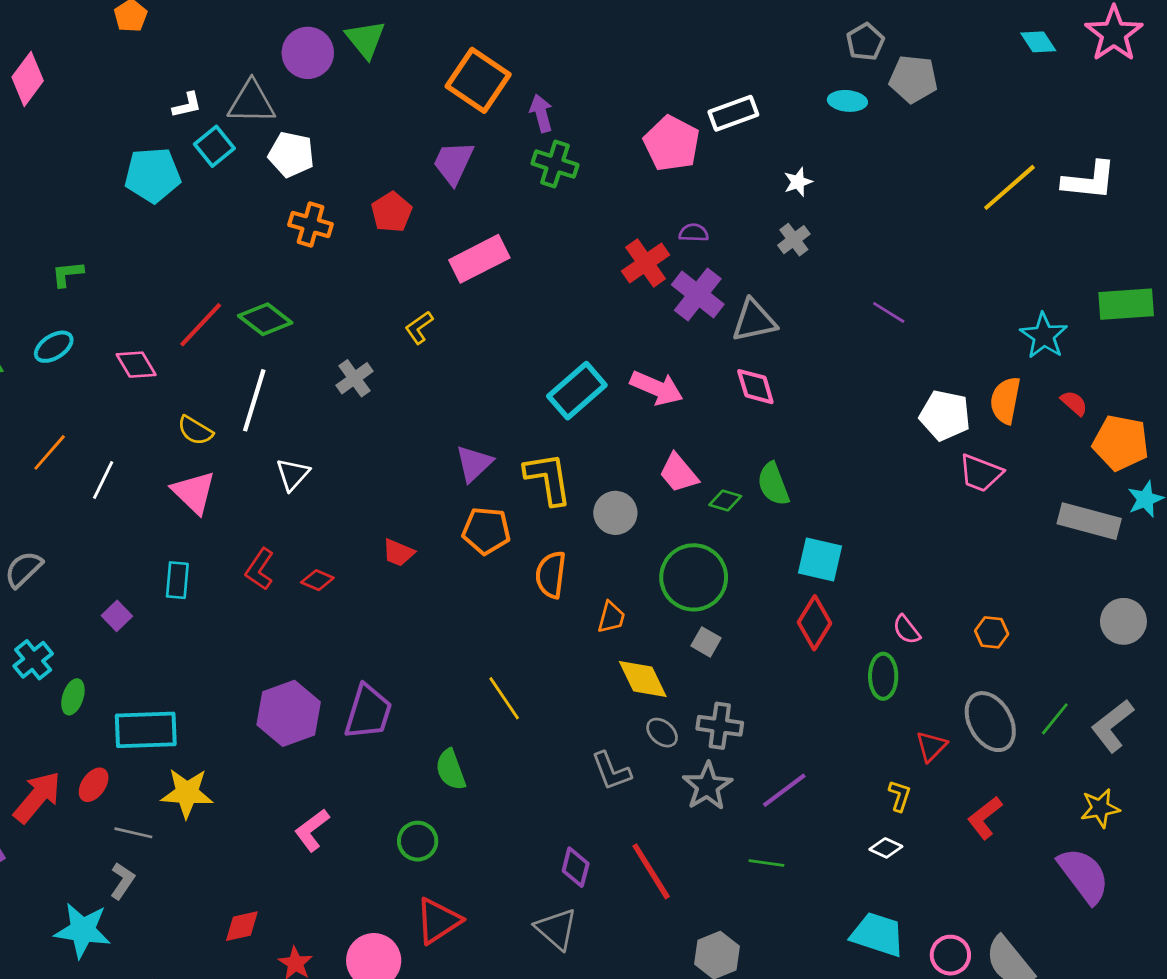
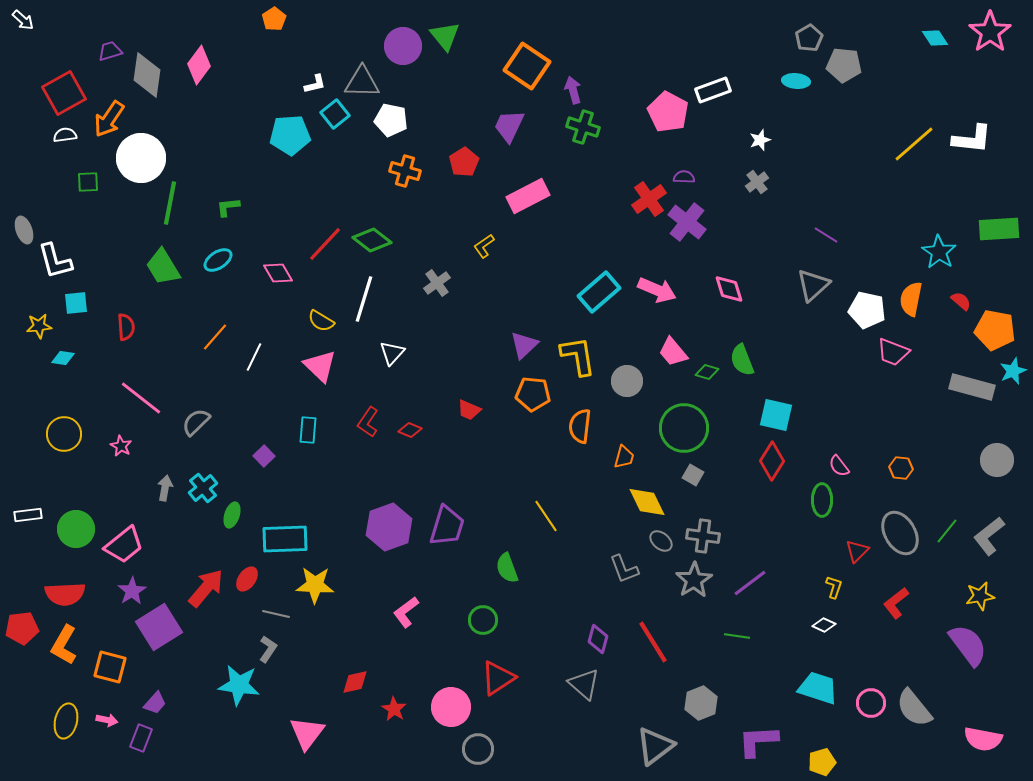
gray triangle: (754, 321) -> (813, 285), moved, turned -30

